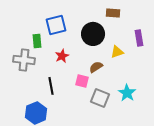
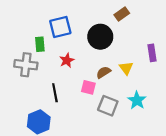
brown rectangle: (113, 13) -> (122, 14), turned -40
purple rectangle: (139, 38) -> (152, 53), moved
yellow triangle: (117, 52) -> (126, 68), moved, turned -48

